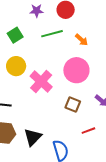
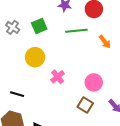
pink circle: (76, 70) -> (94, 82), moved, size x0.7
pink cross: (41, 82) -> (58, 77), size x0.6

